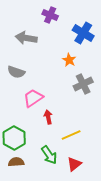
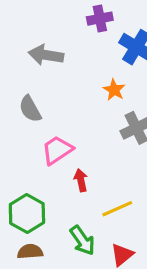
purple cross: (50, 15) -> (100, 19), moved, turned -35
gray semicircle: (16, 72) -> (30, 109), turned 42

